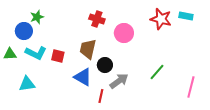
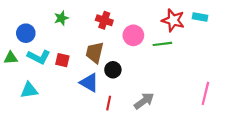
green star: (37, 17) -> (61, 18), moved
green line: (157, 72) -> (162, 44), moved, turned 42
gray arrow: (119, 81) -> (144, 101), moved

